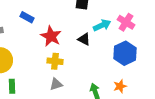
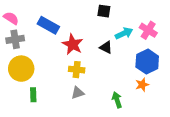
blue rectangle: (27, 17) -> (48, 25), size x1.5
orange star: (120, 86) -> (142, 85), moved

